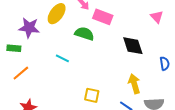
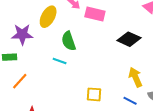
green semicircle: (84, 34) -> (69, 41), moved, turned -120
black diamond: (133, 46) -> (129, 39), turned -40

